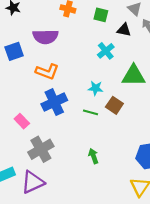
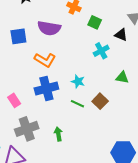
green square: (101, 15) -> (95, 22), moved
green triangle: (134, 76) -> (122, 77), size x0.6
cyan star: (96, 88) -> (78, 81), moved
green arrow: (93, 156) -> (58, 134), moved

